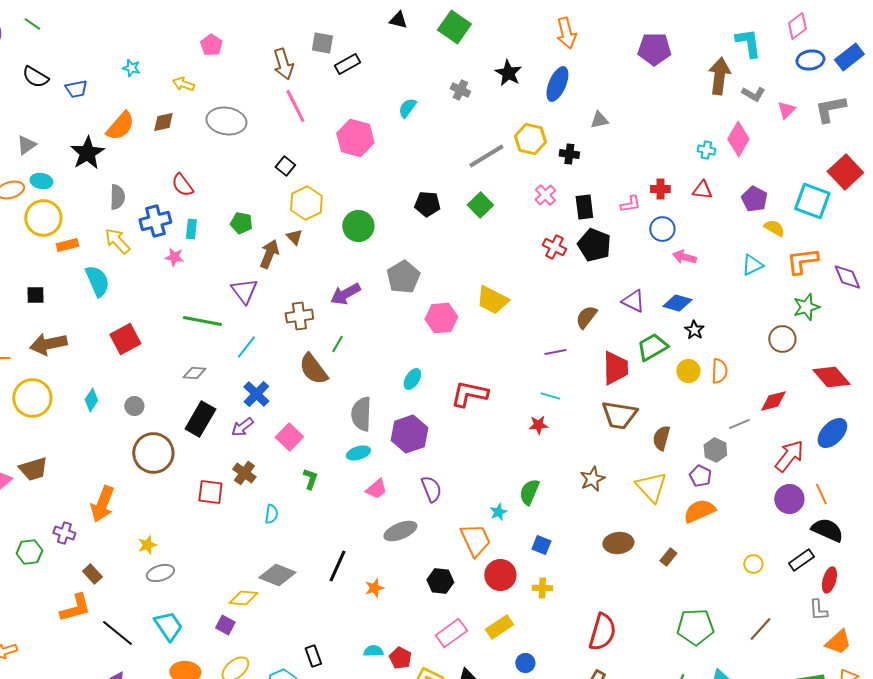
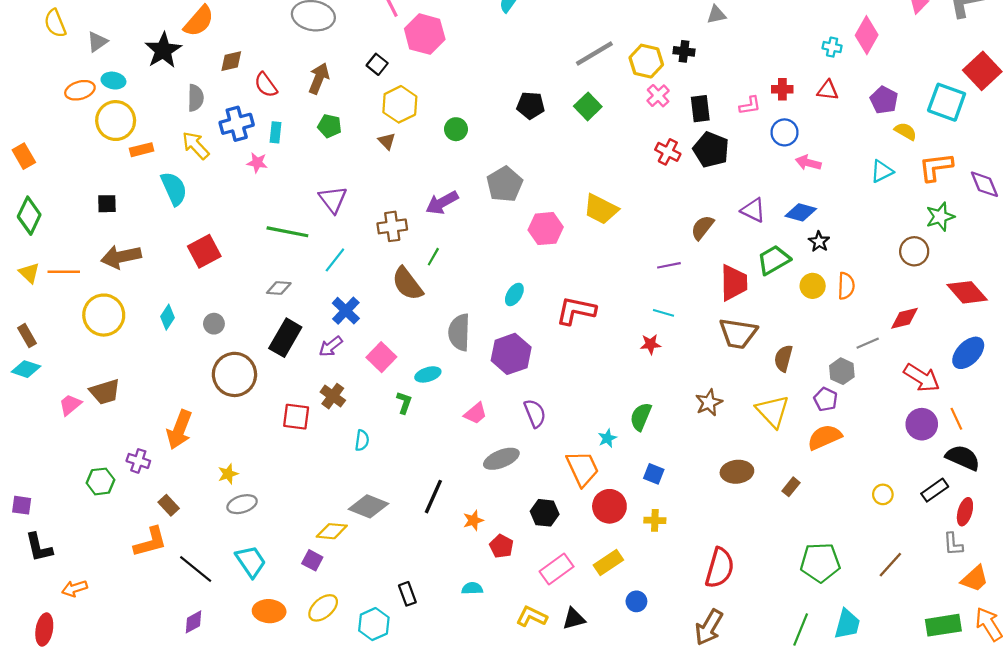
brown diamond: (163, 122) -> (231, 61), moved
pink hexagon: (355, 138) -> (425, 34), moved
yellow hexagon: (530, 139) -> (646, 61), moved
green circle: (358, 226) -> (456, 129), size x0.7
brown arrow: (269, 254) -> (319, 78), moved
cyan ellipse: (358, 453) -> (428, 374), moved
red arrow: (789, 456) -> (922, 378), turned 84
red pentagon: (400, 658) -> (501, 546), moved

